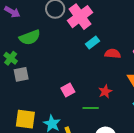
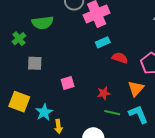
gray square: (21, 74) -> (35, 63), moved
green line: (91, 108) -> (112, 113), moved

